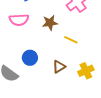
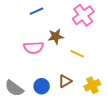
pink semicircle: (19, 20) -> (33, 48), moved
blue circle: (30, 58) -> (42, 86), moved

